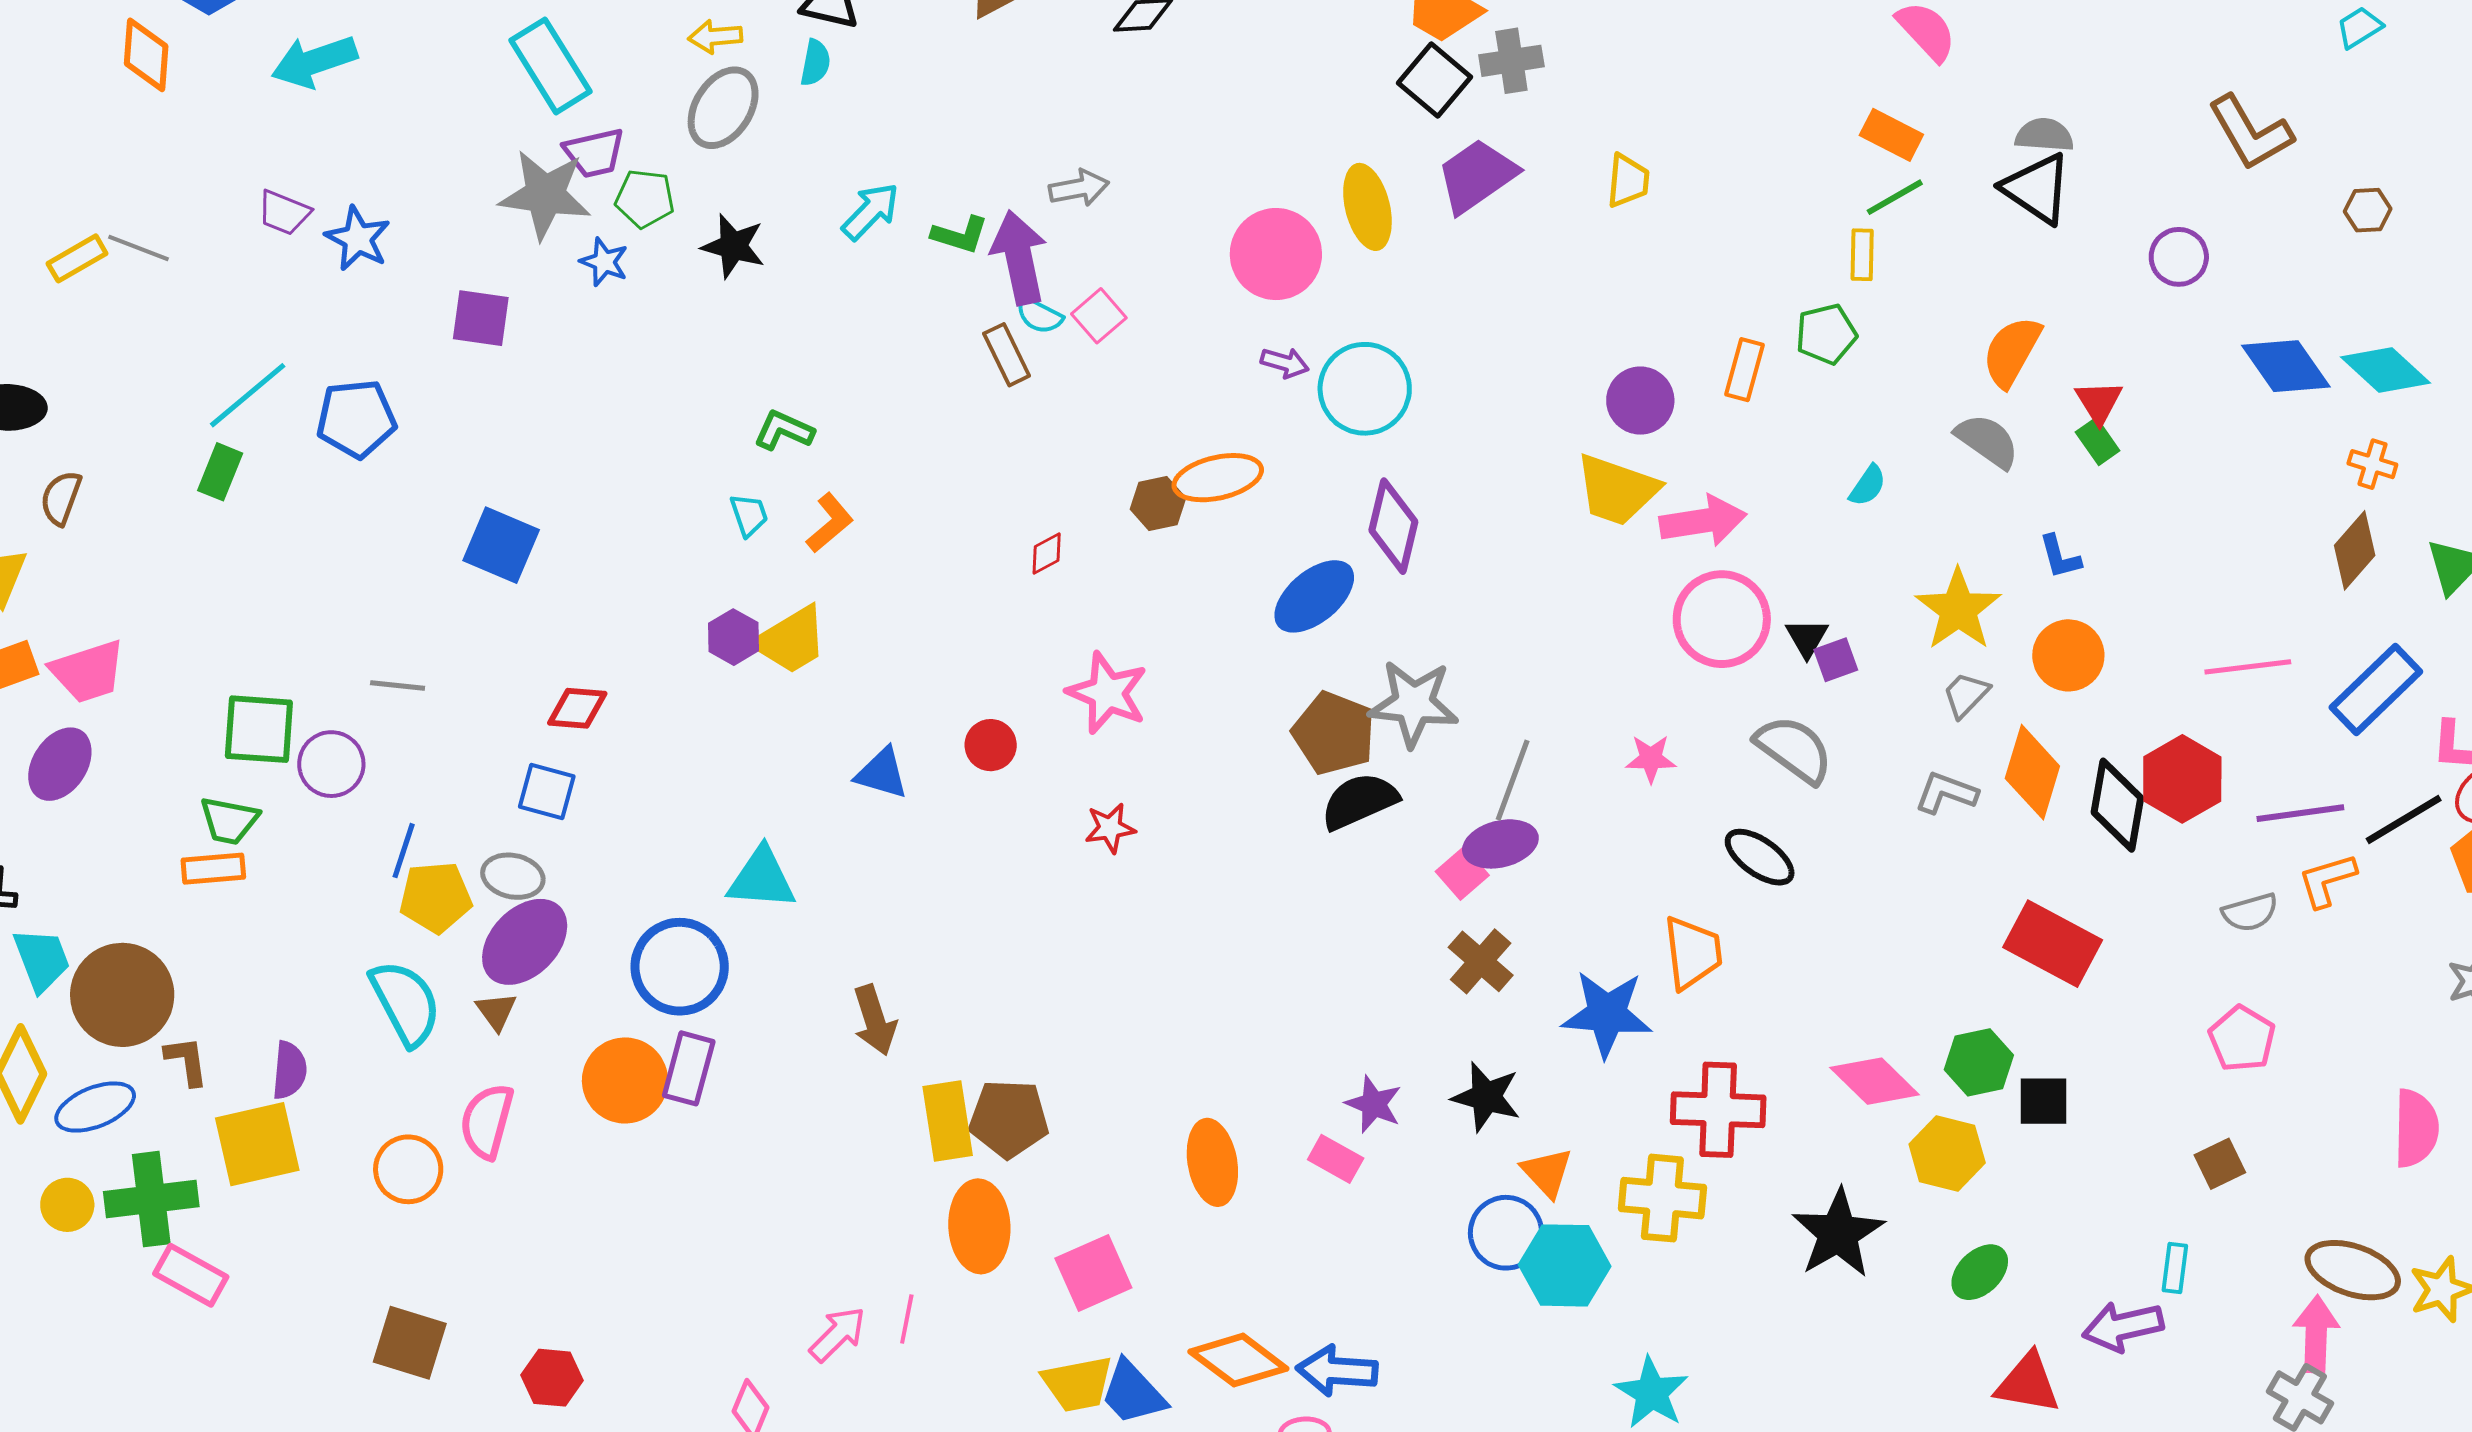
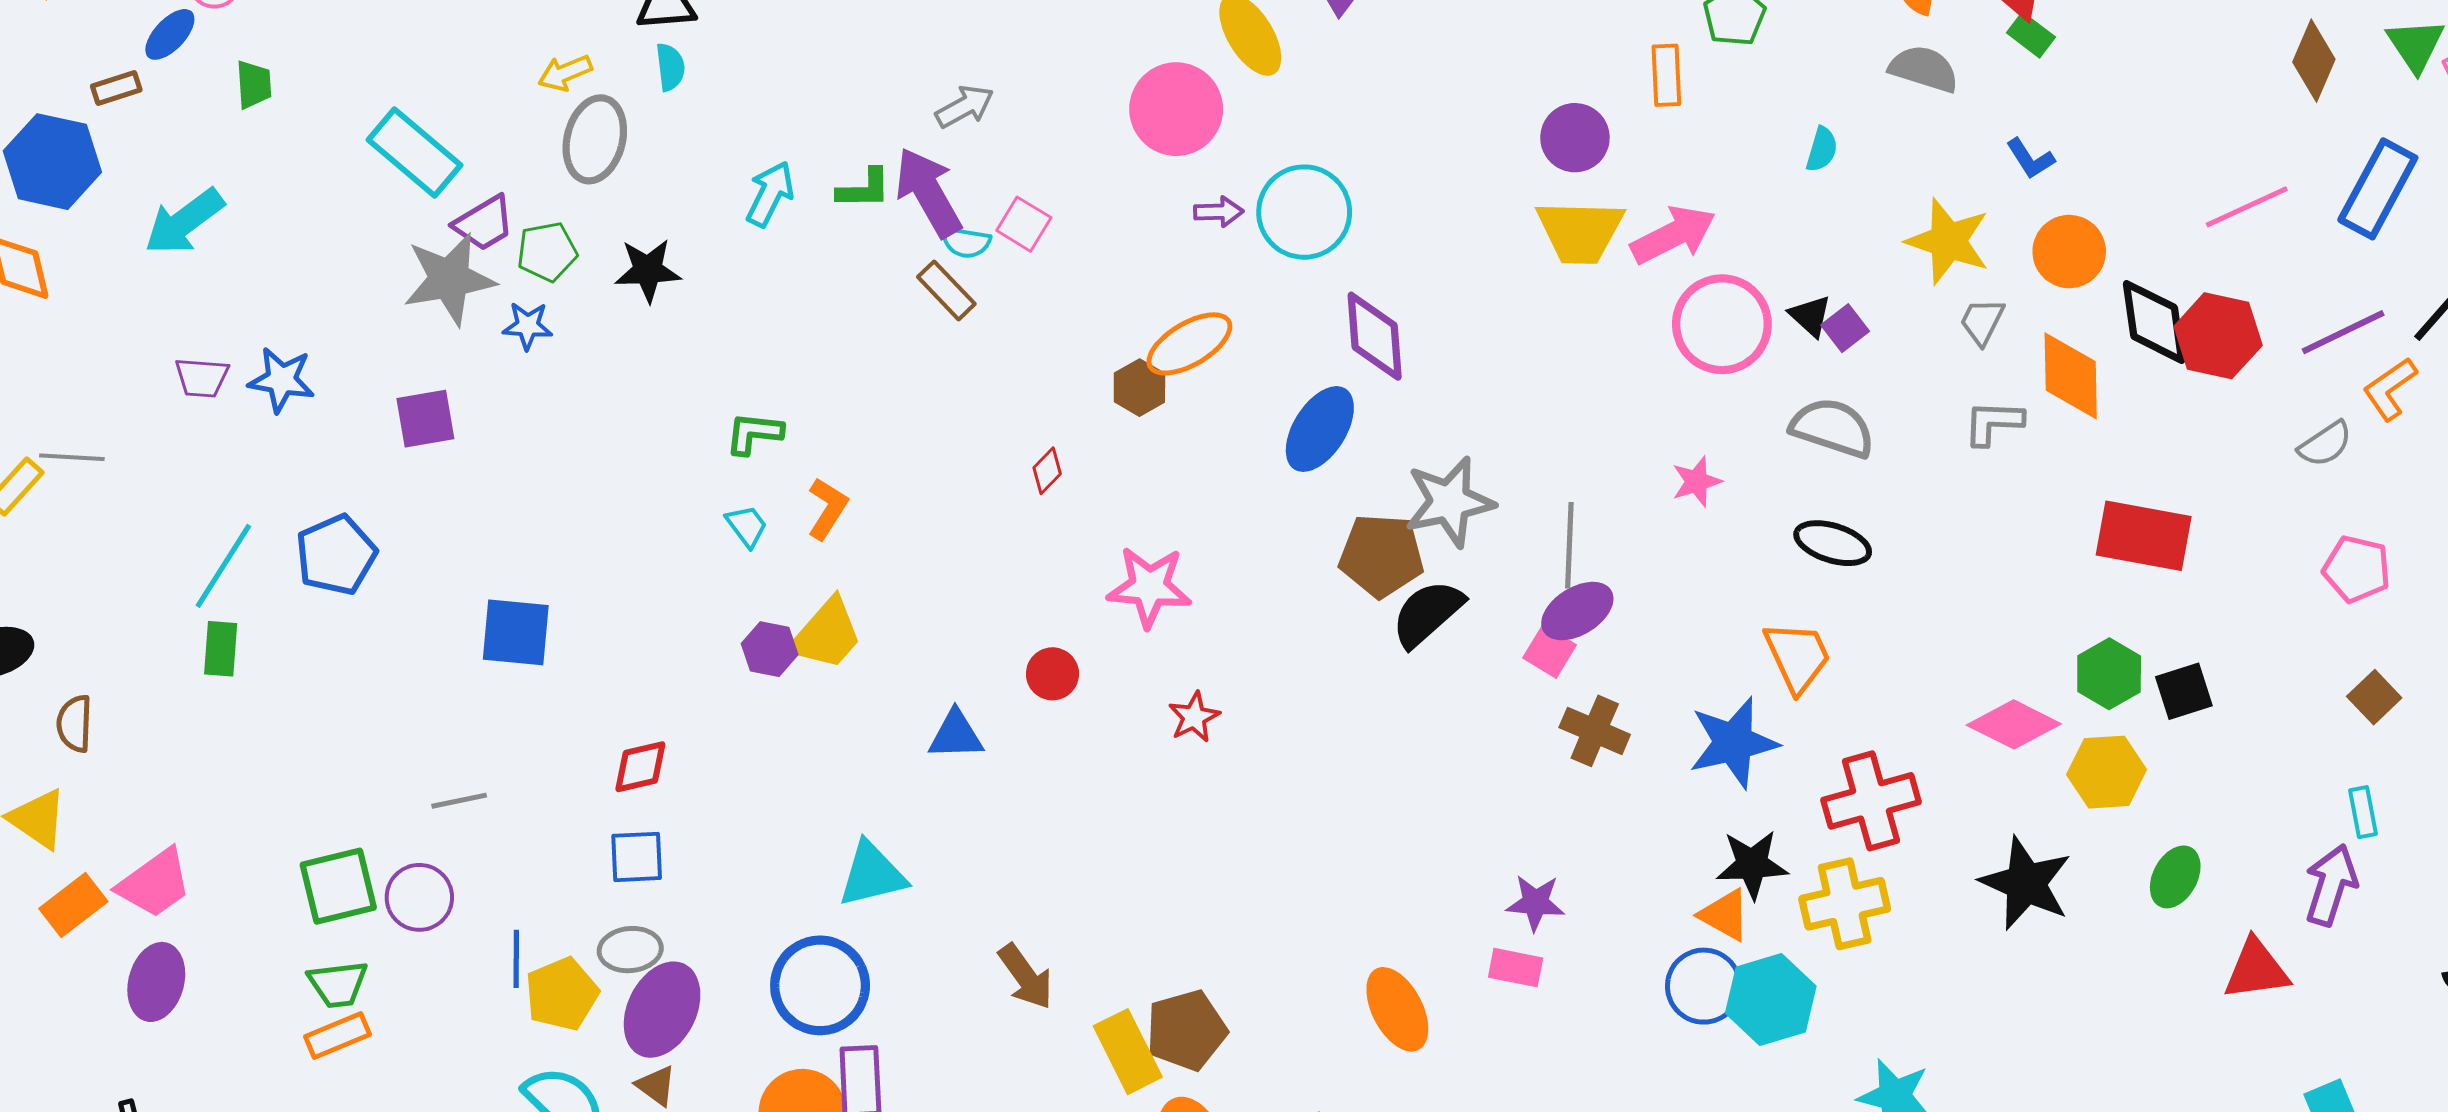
black diamond: (2117, 805) -> (2154, 322), moved
black star: (1486, 1097) -> (1752, 864), moved
purple arrow: (2123, 1326) -> (2331, 885), turned 138

